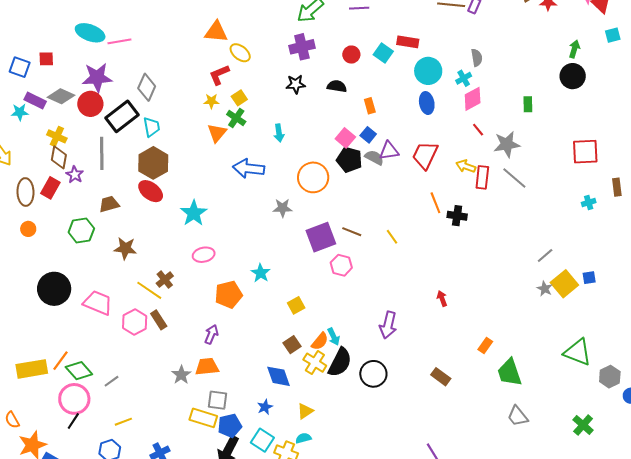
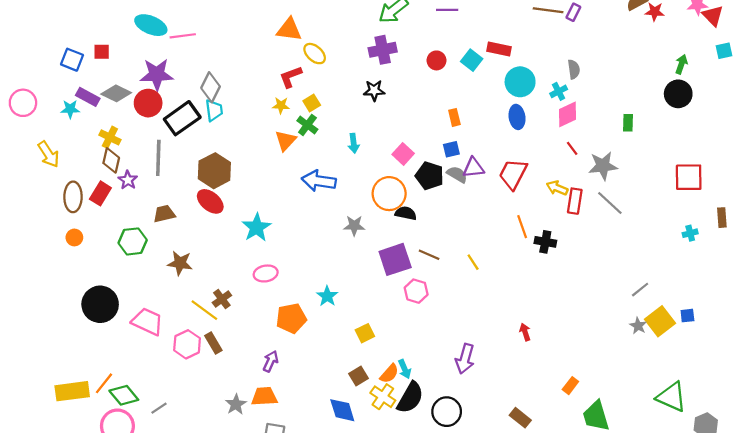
black semicircle: (337, 86) -> (406, 213), moved
cyan trapezoid: (152, 127) -> (214, 110), moved
blue square: (368, 135) -> (451, 149), turned 35
pink square: (345, 138) -> (403, 154), moved

